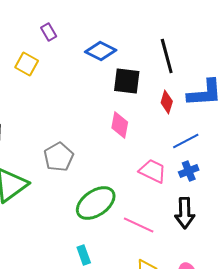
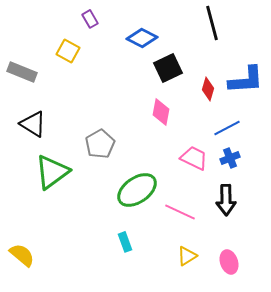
black line: (167, 56) -> (212, 23), moved
black square: (127, 81) -> (168, 68), turned -32

